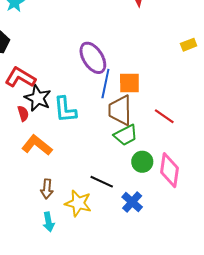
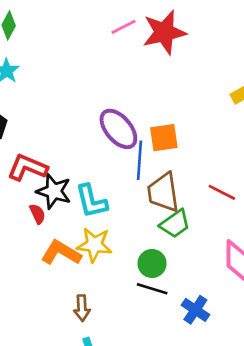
orange square: (129, 83) -> (164, 138), moved
green circle: (142, 162) -> (152, 263), moved
yellow star: (78, 203) -> (94, 245), moved

